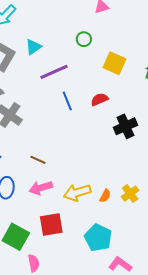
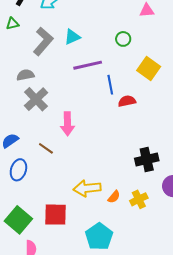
blue line: (67, 101) -> (110, 85), moved
black cross: (125, 126) -> (147, 159), moved
brown line: (38, 160) -> (46, 148), moved
pink arrow: (41, 188) -> (67, 124), moved, turned -85

